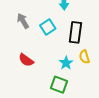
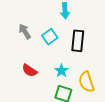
yellow semicircle: (84, 57) -> (86, 82), moved, size x1.5
cyan star: (66, 63) -> (62, 71), moved

